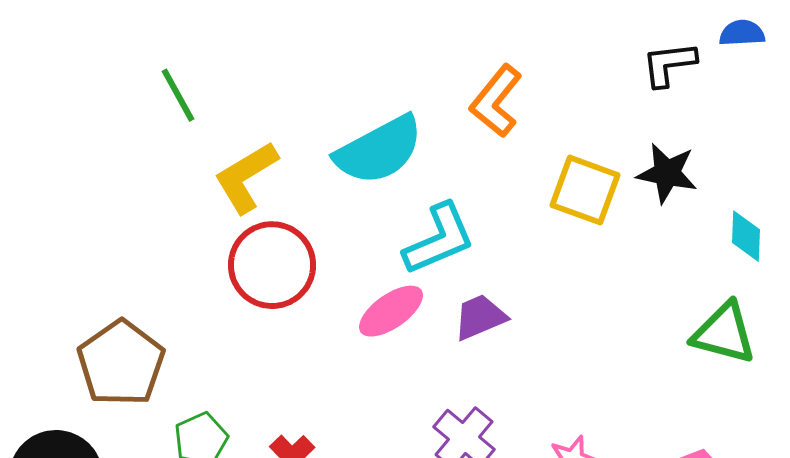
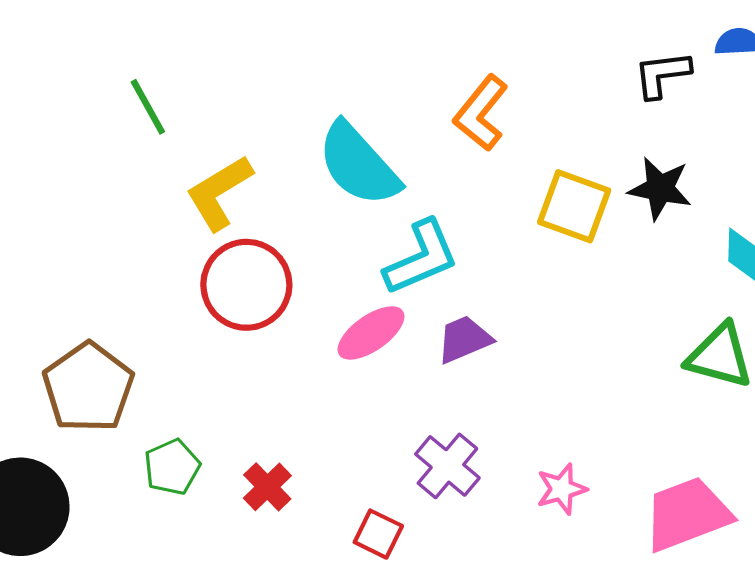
cyan semicircle: (379, 150) -> (358, 164), turned 76

